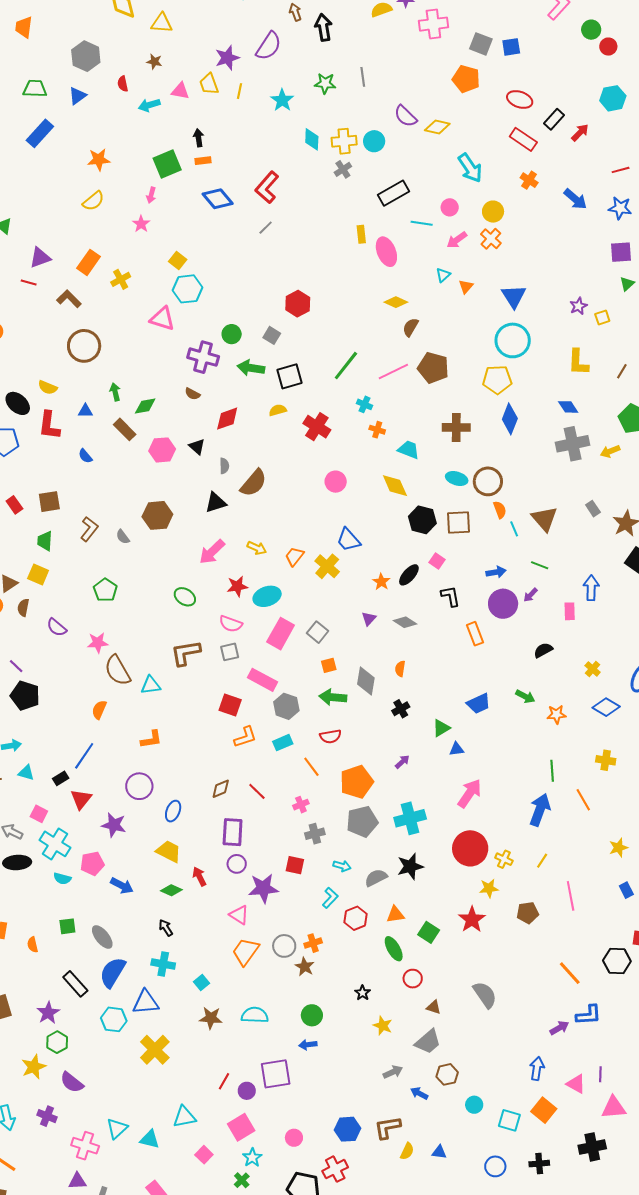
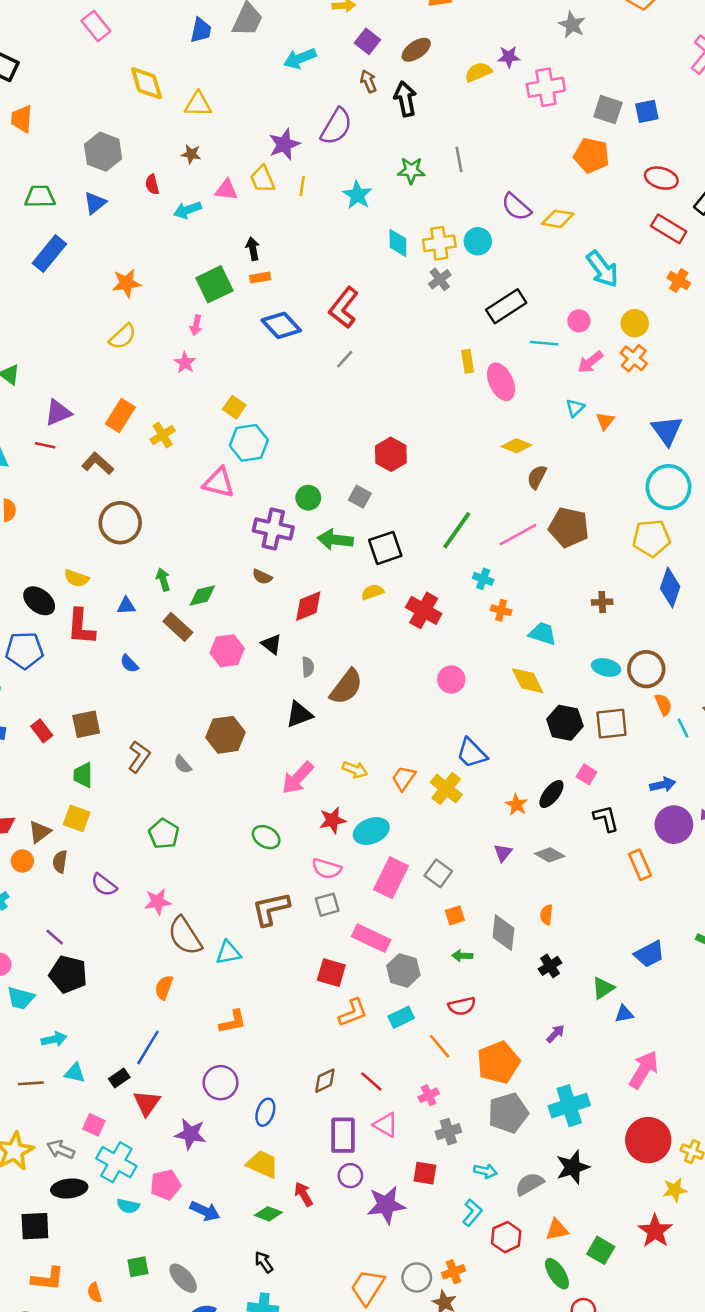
brown cross: (456, 427) -> (602, 602), size x0.6
green arrow: (333, 697) -> (462, 956), size x0.6
pink triangle: (239, 915) -> (386, 1125), moved

